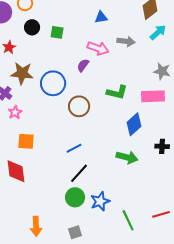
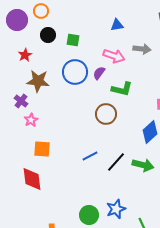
blue circle: (53, 83) -> (75, 72), moved
green L-shape: (117, 92) -> (122, 89), moved
brown circle: (79, 106) -> (106, 114), moved
black line: (79, 173) -> (116, 162), moved
green circle: (75, 197) -> (89, 215), moved

